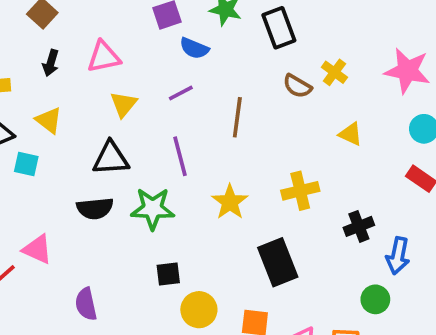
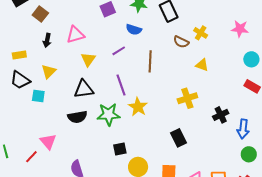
blue semicircle: (194, 48) -> (134, 30), moved
pink star: (407, 71) -> (240, 29), size x0.7
yellow triangle: (49, 120) -> (49, 71), turned 42
yellow triangle: (351, 134) -> (202, 65), moved
yellow star: (230, 202) -> (138, 107), moved
pink triangle: (37, 249) -> (48, 141), turned 30
black rectangle: (278, 262) -> (178, 138), size x0.7
green circle: (375, 299) -> (249, 154), moved

